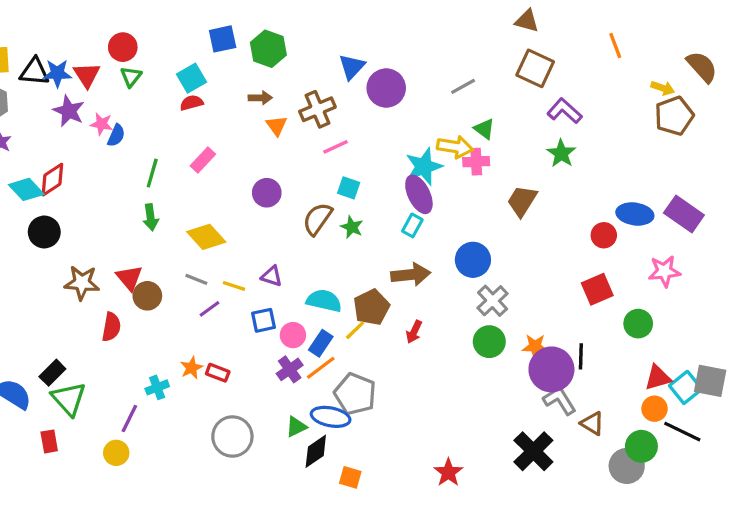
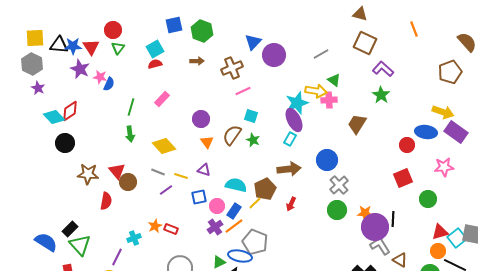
yellow arrow: (663, 88) -> (443, 112), moved, size x1.5
orange triangle: (277, 126) -> (207, 142), moved

